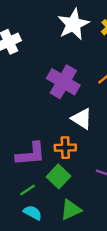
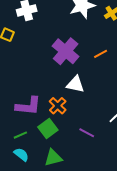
white triangle: (82, 119) -> (75, 84), turned -30
orange cross: (65, 148) -> (58, 106), turned 36

